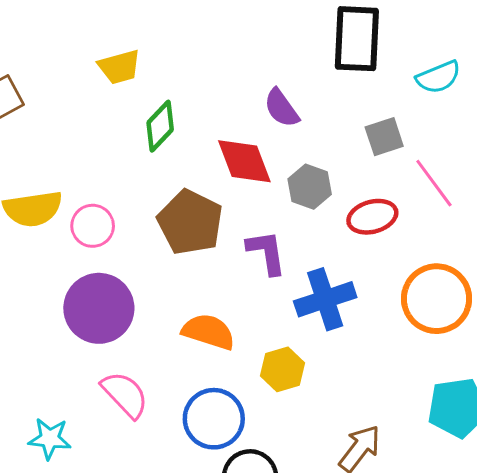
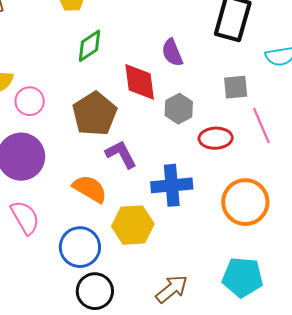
purple L-shape: (266, 252) -> (121, 154), moved, turned -32
yellow hexagon: (283, 369) -> (133, 225), size x1.4

